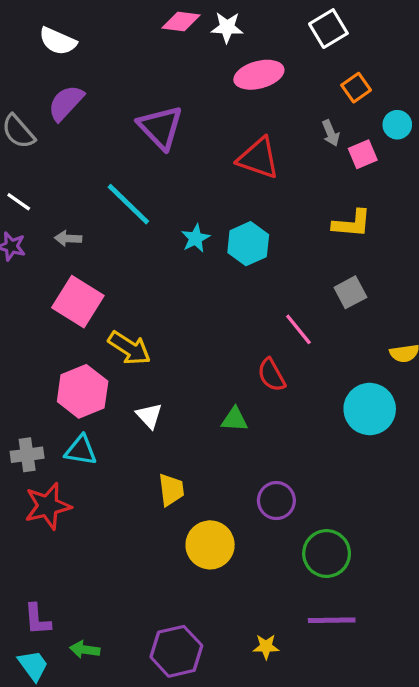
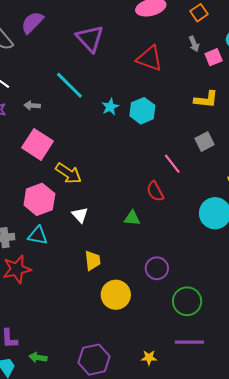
orange square: (356, 88) -> (199, 13), moved

